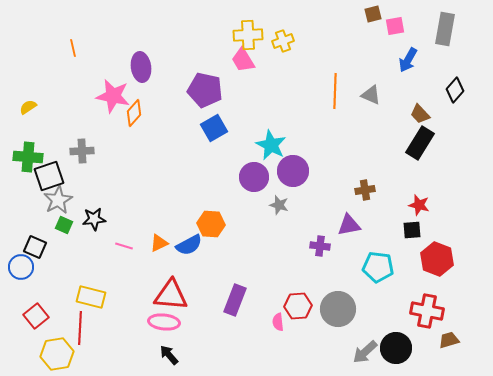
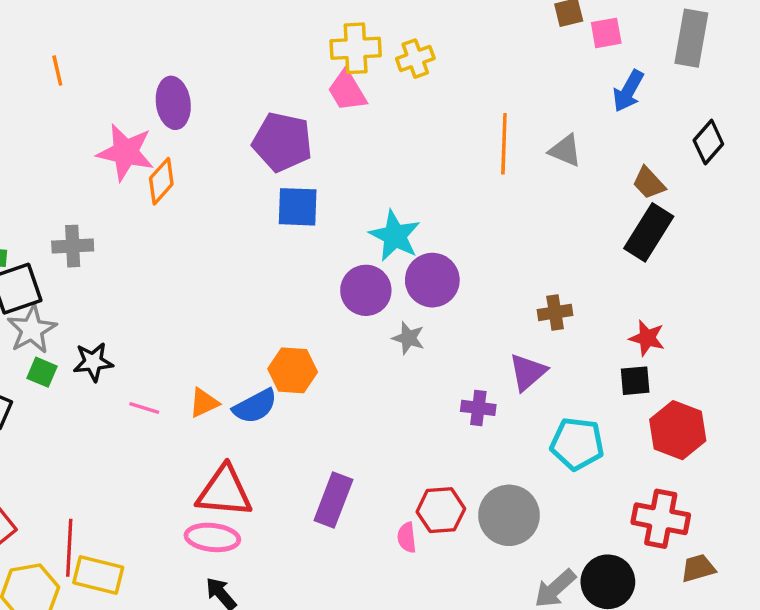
blue square: (214, 128) -> (298, 207), turned 32
purple triangle: (349, 225) -> (528, 372), turned -30
yellow rectangle: (91, 297) -> (98, 575), moved

